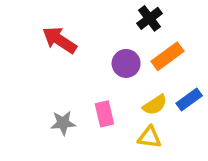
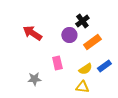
purple circle: (126, 63) -> (69, 35), moved
pink rectangle: (104, 114) -> (57, 63), moved

